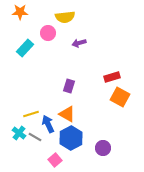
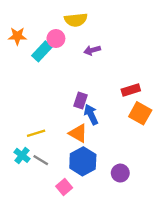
orange star: (20, 12) -> (17, 36), moved
cyan rectangle: (25, 48) -> (42, 51), moved
blue arrow: (48, 124) -> (91, 115), moved

